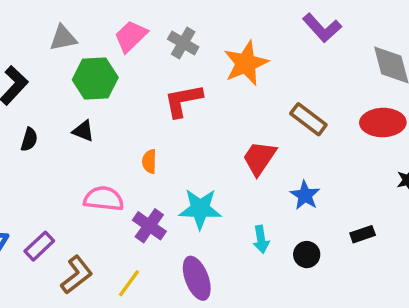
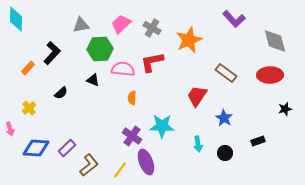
black semicircle: (29, 139) -> (61, 93), moved, turned 32
pink semicircle: (104, 199) -> (123, 69), moved
purple ellipse: (197, 278) -> (146, 162), moved

